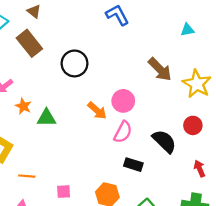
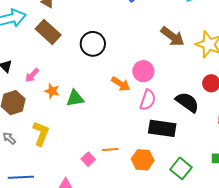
black rectangle: (133, 165) -> (162, 128), size x1.5
orange line: (27, 176) -> (110, 150), moved
pink square: (64, 192) -> (88, 159), moved, turned -32

